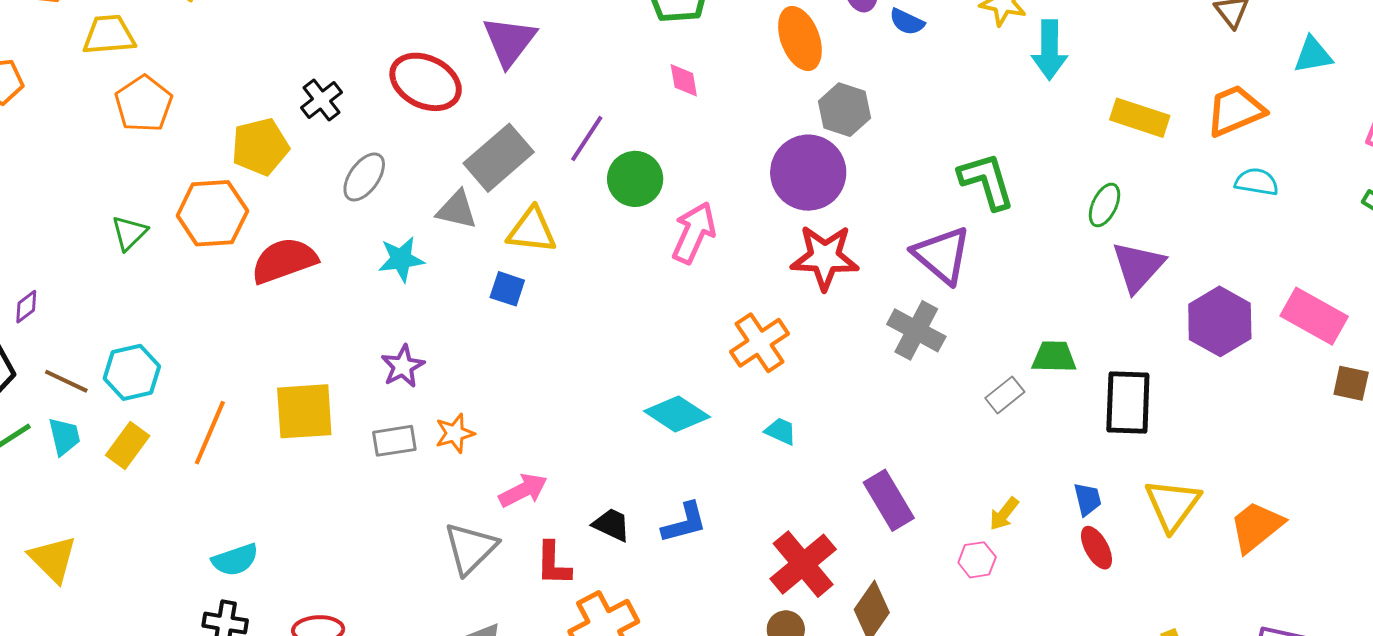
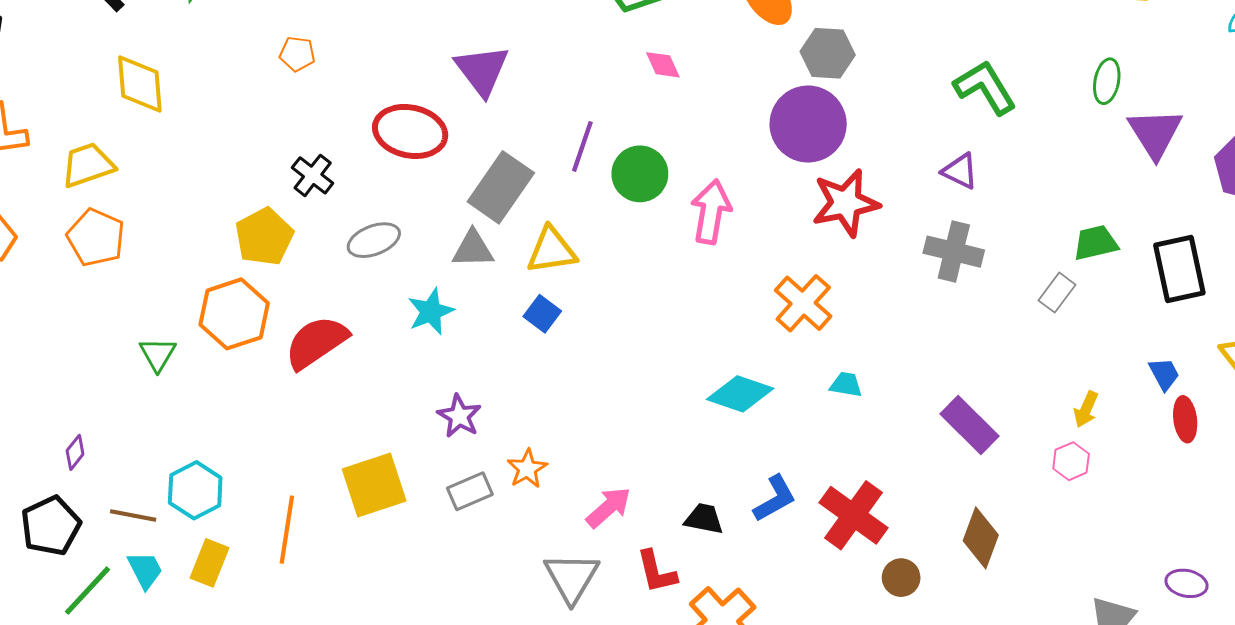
orange pentagon: (144, 104) -> (96, 237), moved
gray ellipse: (364, 177) -> (374, 240), turned 48
purple triangle: (942, 255) -> (960, 171), size x0.6
blue square: (507, 289) -> (542, 314), turned 33
red ellipse: (1096, 548) -> (1185, 419), turned 36
red cross: (803, 564) -> (853, 515), moved

